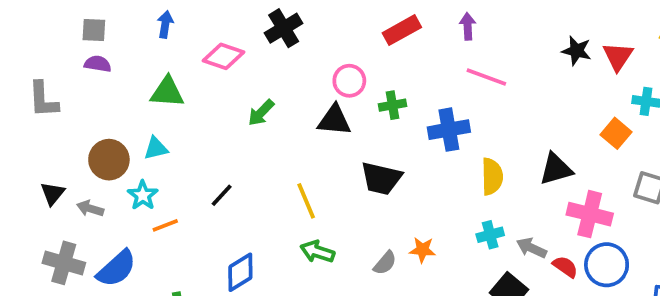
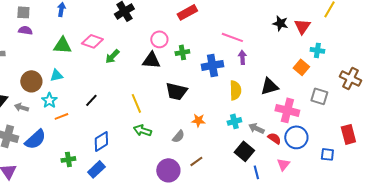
purple arrow: (468, 26) -> (242, 57), moved
pink diamond: (223, 56) -> (92, 41), moved
orange star: (423, 250) -> (198, 120), moved

